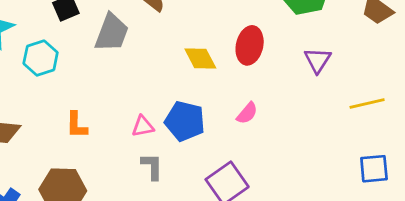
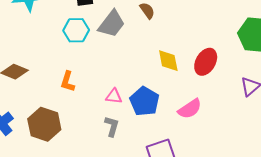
cyan hexagon: (41, 58) -> (76, 30), moved
pink semicircle: (247, 113) -> (190, 109), size x1.4

